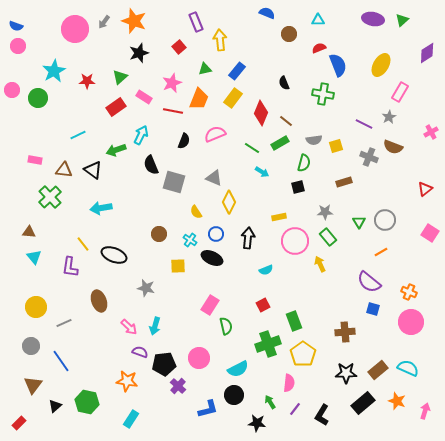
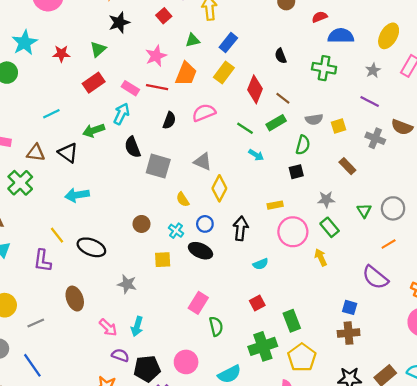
blue semicircle: (338, 65) -> (341, 36), turned -70
pink rectangle: (144, 97) -> (130, 88), moved
gray star: (389, 117) -> (373, 70), moved
brown rectangle: (344, 182) -> (347, 166), turned 63
blue square: (373, 309) -> (350, 307), moved

